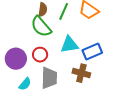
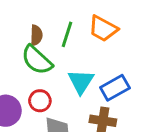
cyan triangle: (69, 45) -> (81, 82), turned -42

